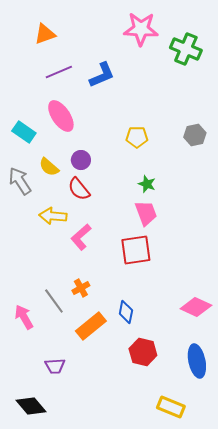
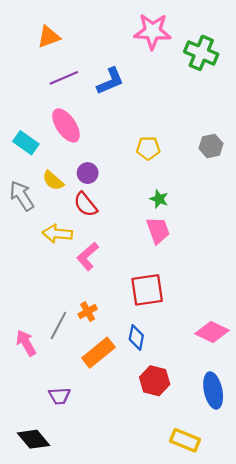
red square: (136, 250) -> (147, 290), moved
gray line: (54, 301) -> (58, 326), turned 64

